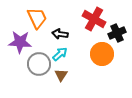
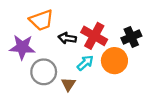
orange trapezoid: (37, 18) -> (41, 20), turned 95
red cross: (94, 19) -> (94, 36), moved
cyan arrow: (60, 54) -> (85, 63), moved

